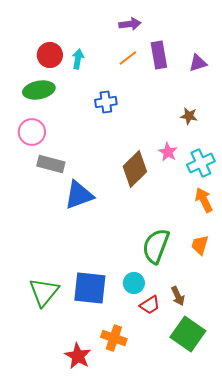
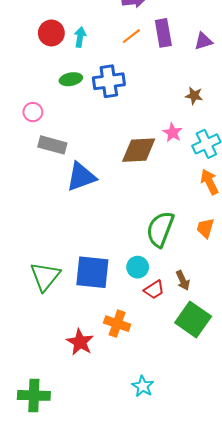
green ellipse: (39, 90) -> (71, 79), moved, size x0.7
blue cross: (106, 102) -> (109, 81), size x1.4
pink circle: (32, 132) -> (33, 112), size x0.7
brown diamond: (135, 169) -> (139, 150), turned 42

